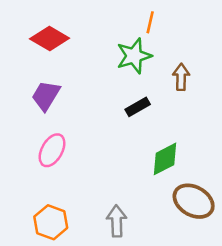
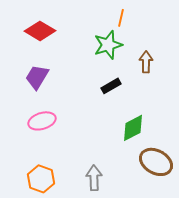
pink ellipse: (52, 150) -> (42, 121), turned 44

